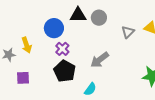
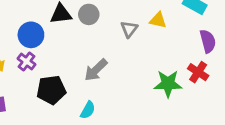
purple cross: (62, 49) -> (26, 62), moved
black pentagon: (65, 71) -> (51, 90), turned -30

